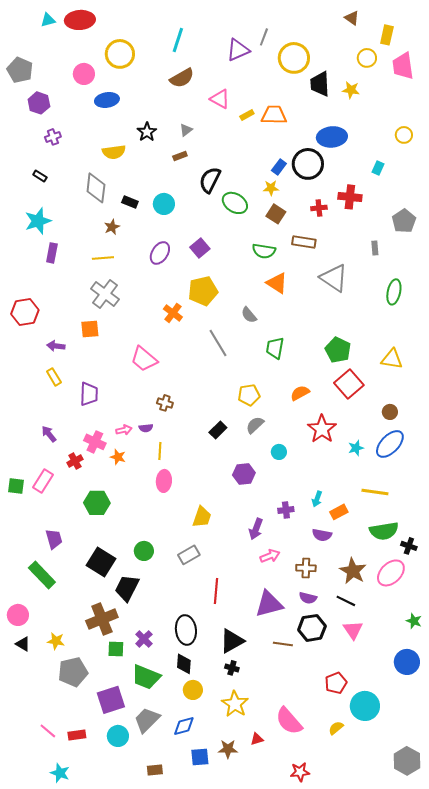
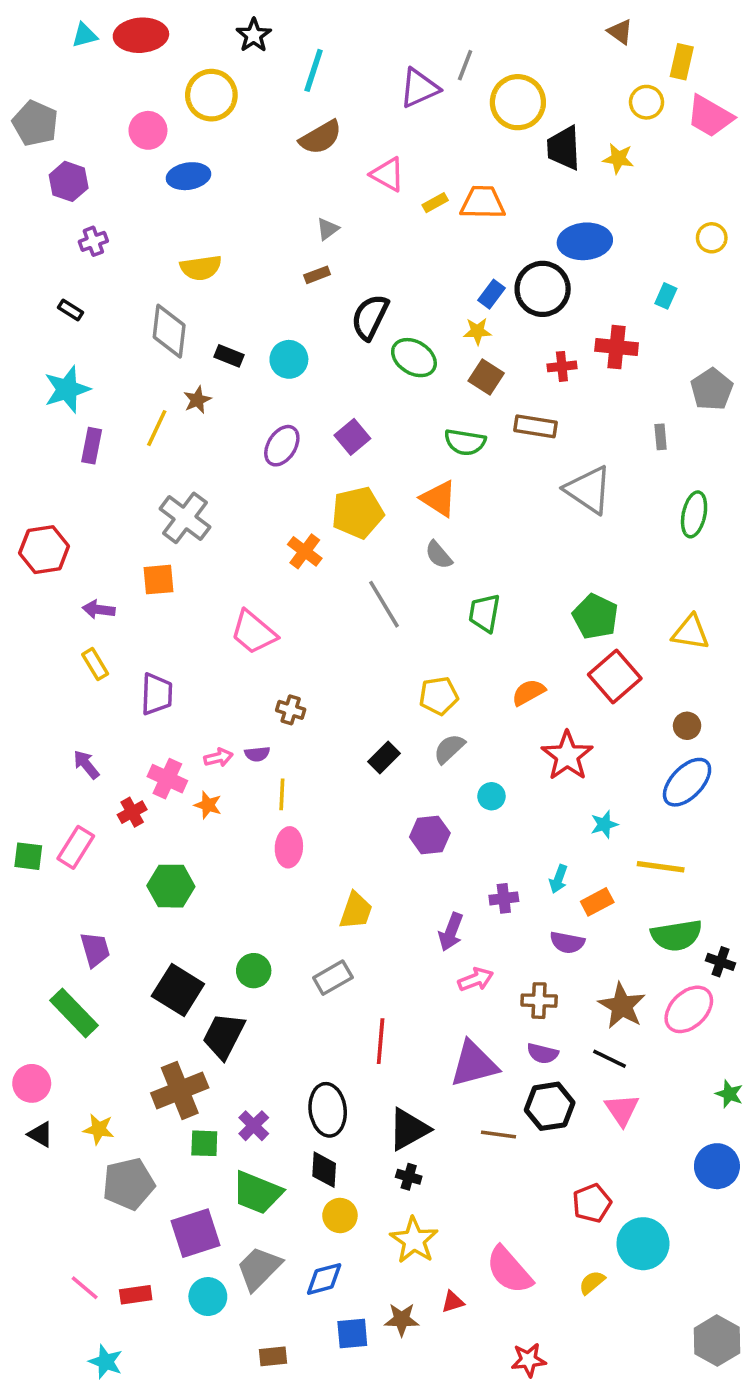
pink trapezoid: (403, 66) -> (710, 116), turned -52
black star: (147, 132) -> (254, 35), moved
yellow line: (103, 258) -> (157, 428), moved, turned -60
orange triangle: (277, 283) -> (439, 499), moved
cyan star: (356, 448) -> (604, 824), moved

